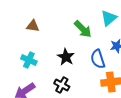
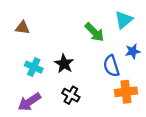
brown triangle: (33, 26) -> (22, 28), moved
black star: (66, 57) -> (64, 64), moved

